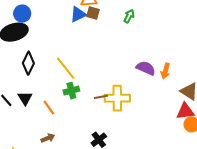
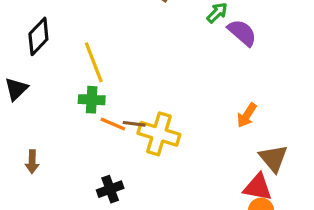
purple semicircle: (146, 68) -> (242, 33), moved
orange line: (49, 107) -> (113, 124), moved, turned -49
brown arrow: (48, 138) -> (32, 162), turned 96

